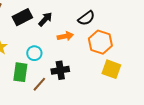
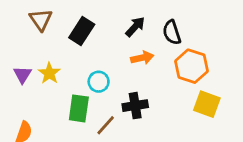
black rectangle: (22, 17) -> (82, 31), turned -30
black semicircle: (86, 18) -> (172, 32), turned 108
black arrow: (45, 19) -> (135, 27), moved

